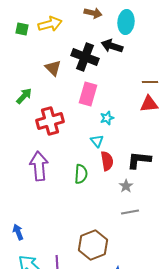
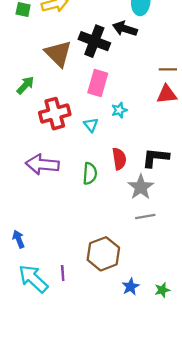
brown triangle: (53, 68) -> (58, 54), size x1.5
cyan triangle: (97, 141) -> (91, 125), moved
purple arrow: (39, 166) -> (42, 164), turned -80
gray star: (126, 186) -> (141, 187), size x1.6

